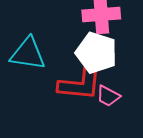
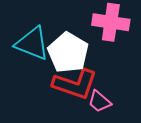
white pentagon: (96, 53) -> (68, 53), moved

